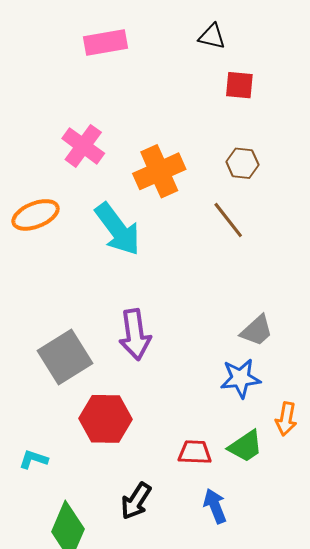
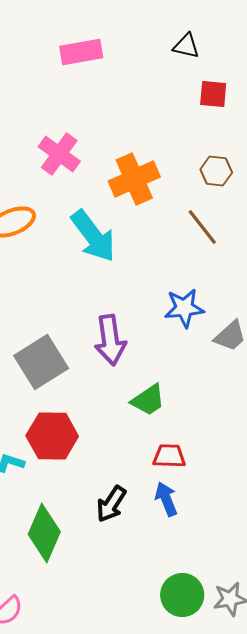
blue star: (240, 378) -> (184, 308), moved
red hexagon: (105, 419) -> (52, 436), moved
green trapezoid: (245, 446) -> (148, 400), moved
blue arrow: (215, 506) -> (166, 499), moved

